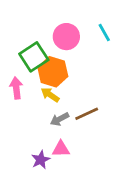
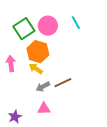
green square: (34, 57) -> (24, 29), moved
purple star: (41, 160) -> (15, 117), moved

